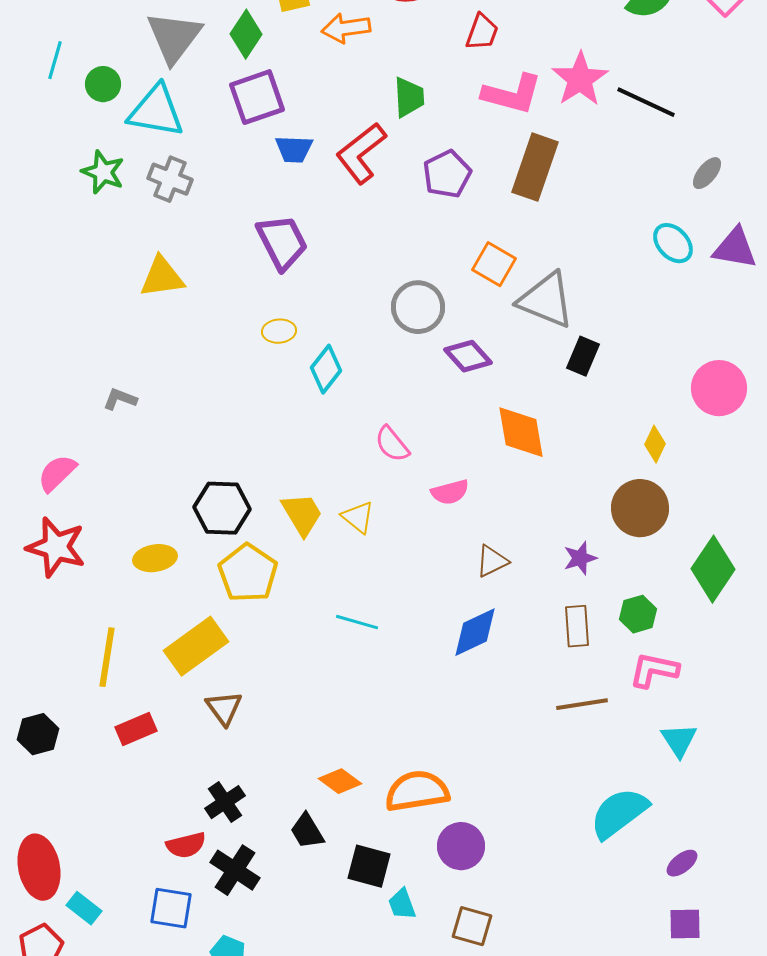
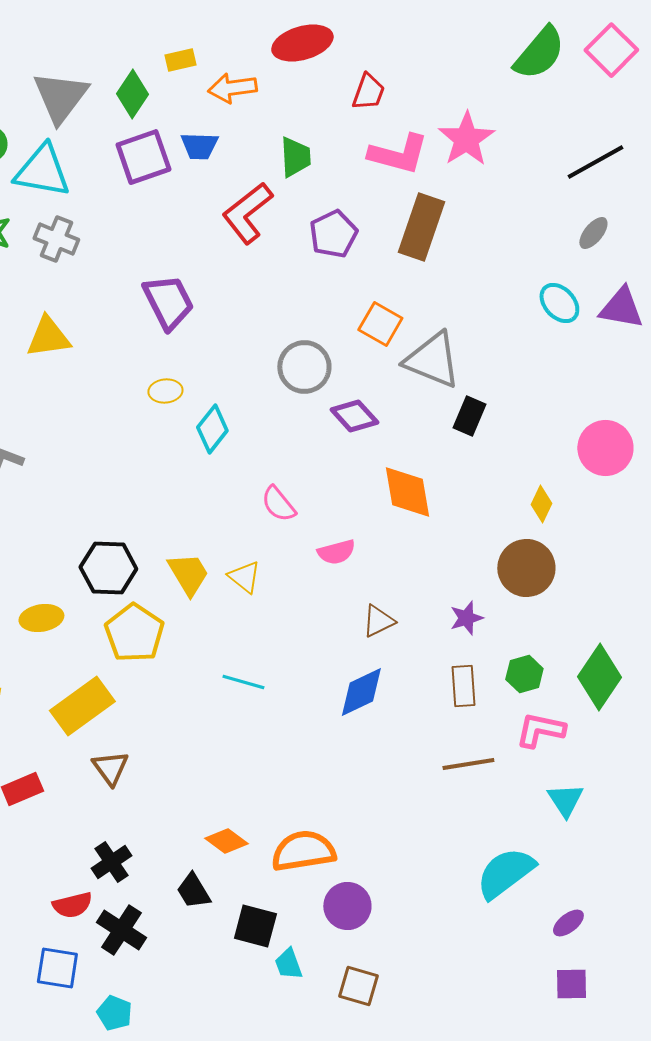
black line: (646, 102) -> (595, 162), moved, turned -54
blue trapezoid: (294, 149) -> (199, 146), moved
green diamond: (713, 569) -> (599, 677), moved

